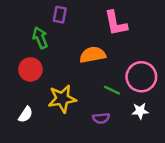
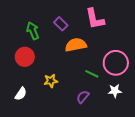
purple rectangle: (60, 15) -> (61, 24), moved, turned -56
yellow star: (62, 99) -> (51, 81), size x0.6
purple semicircle: (101, 118) -> (83, 97), turned 136

